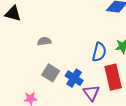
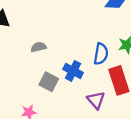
blue cross: (74, 78) -> (73, 71), moved

